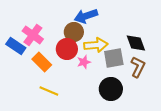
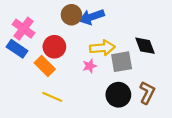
brown circle: (74, 32) -> (71, 15), moved
pink cross: (33, 35) -> (23, 29), moved
red circle: (67, 49) -> (54, 47), moved
brown L-shape: (138, 67) -> (147, 93), moved

